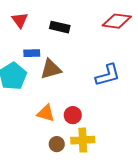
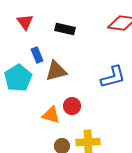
blue rectangle: (32, 53) -> (37, 55), turned 70
red circle: (73, 115) -> (72, 106), moved

